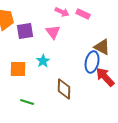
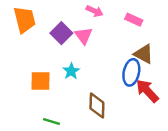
pink rectangle: (83, 14) -> (134, 20), moved
purple square: (25, 31) -> (61, 33), moved, turned -36

